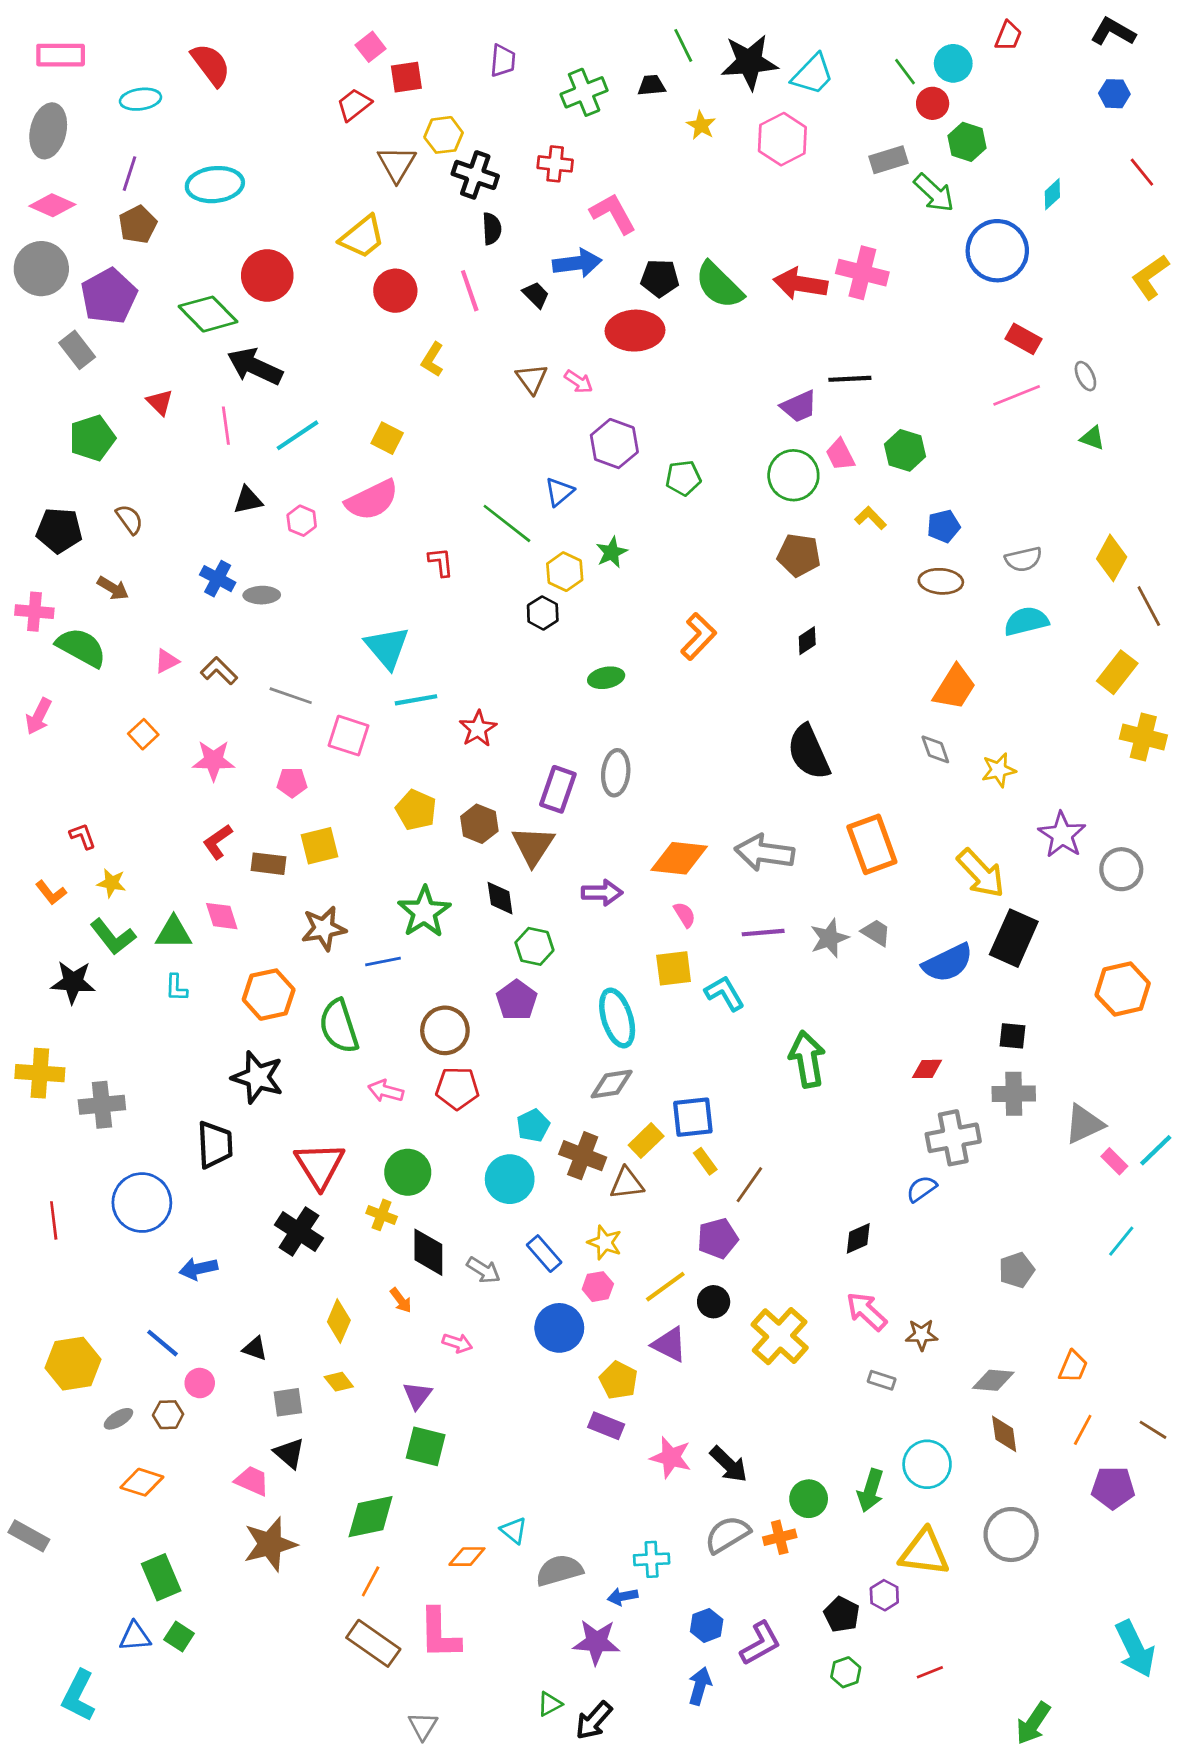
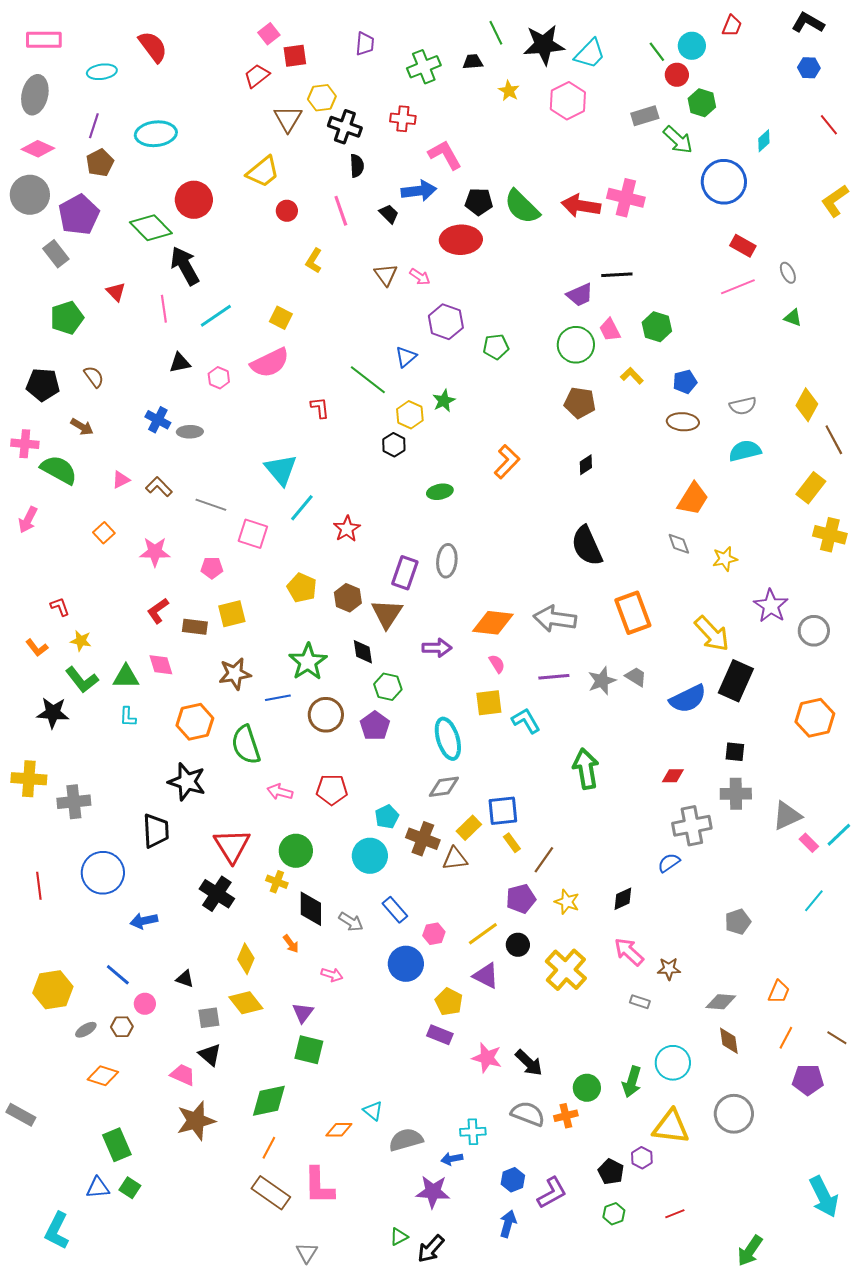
red circle: (395, 291) -> (287, 211), size x0.7
black arrow: (255, 366) -> (185, 266), turned 36
cyan line: (416, 700) -> (302, 508), turned -40
brown circle: (445, 1030) -> (326, 715), moved
yellow star: (605, 1243) -> (567, 902), moved
yellow diamond: (339, 1382) -> (246, 1003), size x1.6
gray semicircle: (727, 1535) -> (528, 1114), turned 52

